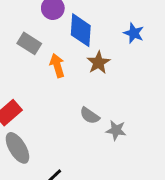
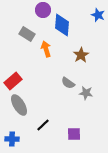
blue star: (134, 33) -> (98, 15), moved
brown star: (98, 63) -> (81, 55), moved

